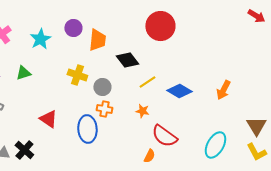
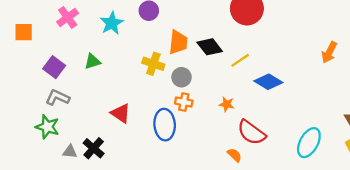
orange trapezoid: (97, 40) -> (178, 42), moved
yellow line: (147, 82) -> (240, 60), moved
orange arrow: (223, 90) -> (329, 52), moved
orange semicircle: (149, 156) -> (235, 155), turned -72

